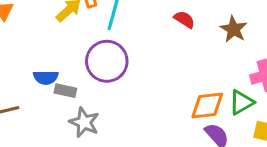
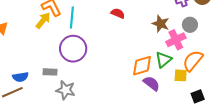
brown star: (234, 29) -> (161, 24), moved
blue semicircle: (46, 77) -> (20, 77), moved

